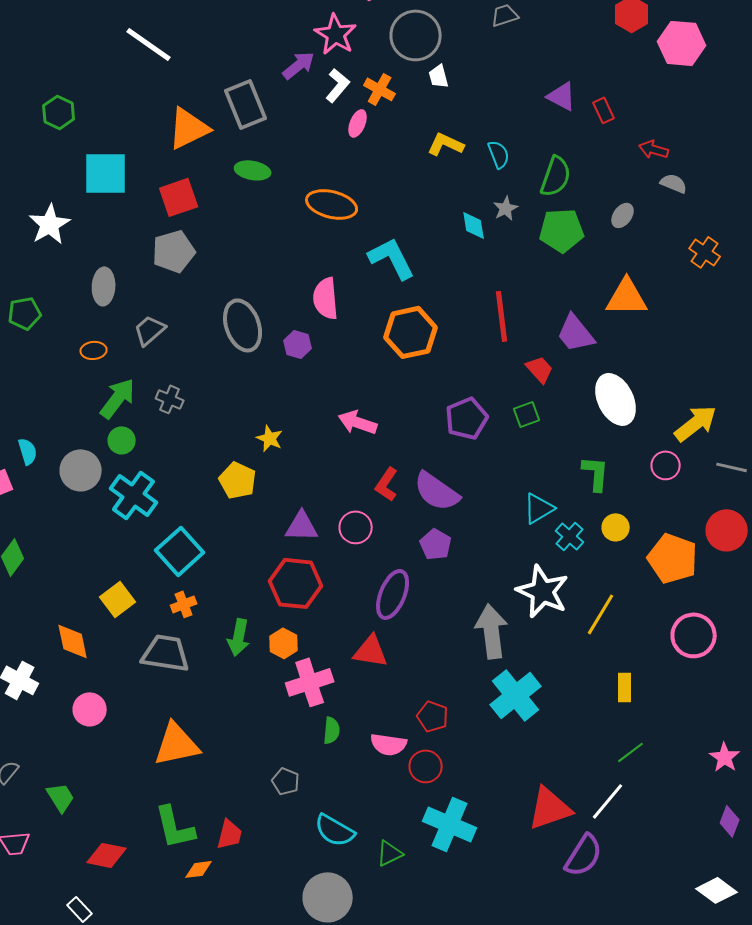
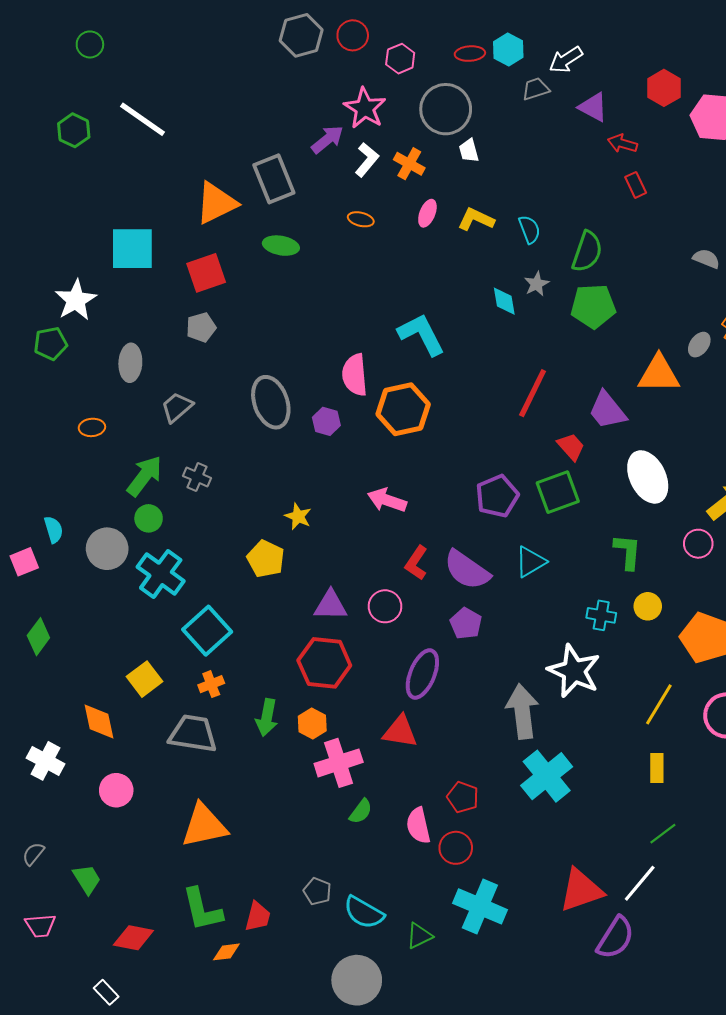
white line: (149, 44) -> (142, 119), moved
purple triangle: (562, 96) -> (593, 107), moved
green hexagon: (59, 112) -> (74, 130), moved
pink ellipse: (358, 123) -> (427, 213), moved
red arrow: (654, 149) -> (622, 143), moved
orange ellipse: (332, 204) -> (361, 219), moved, size x0.5
gray ellipse: (623, 215) -> (699, 345), moved
gray pentagon: (174, 251) -> (201, 327), size x0.7
green pentagon: (25, 313) -> (51, 344), moved
red line: (502, 316) -> (533, 393), turned 33
orange hexagon: (411, 332) -> (403, 409), moved
orange ellipse: (94, 350) -> (92, 427), moved
green square: (527, 414) -> (558, 492), size x1.6
cyan triangle: (539, 508) -> (531, 562), moved
cyan cross: (570, 536) -> (601, 615), turned -32
yellow line: (601, 614) -> (659, 704), moved
green semicircle: (332, 730) -> (361, 811), turned 32
pink semicircle: (389, 744) -> (418, 826), turned 69
gray pentagon: (286, 781) -> (317, 891), moved

